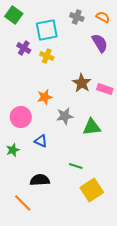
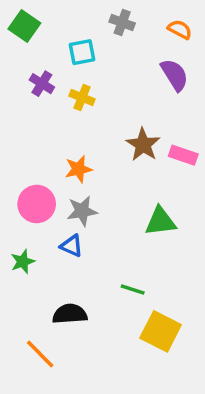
gray cross: (77, 17) -> (122, 22), moved
cyan square: (47, 30) -> (82, 52), size x0.7
gray star: (65, 116) -> (82, 211), moved
yellow square: (92, 190) -> (161, 331), turned -30

